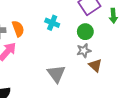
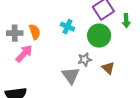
green circle: (85, 32) -> (99, 36), size x1.5
gray star: (84, 51) -> (85, 60), moved

